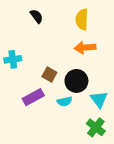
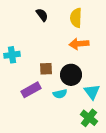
black semicircle: (36, 16) -> (42, 15), moved
brown square: (49, 74) -> (46, 69), turned -32

